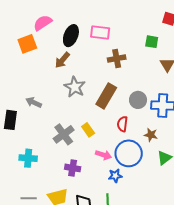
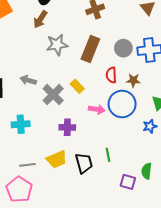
gray star: (75, 87) -> (57, 45), turned -30
gray arrow: (34, 102) -> (28, 80), moved
brown star: (151, 135) -> (133, 80), moved
blue star: (115, 176) -> (150, 126), moved

